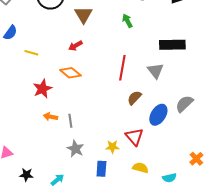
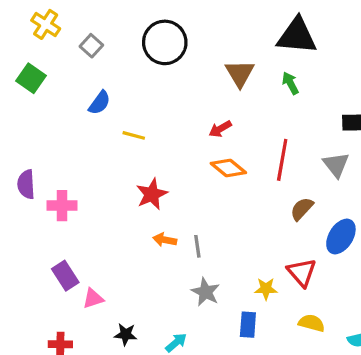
brown triangle: (83, 15) -> (240, 73), moved
red arrow: (75, 46) -> (220, 129), moved
orange diamond: (70, 73) -> (228, 168), moved

